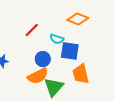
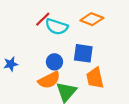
red line: (32, 30) -> (43, 19), moved
cyan semicircle: (57, 39) -> (57, 27), moved, size x1.5

